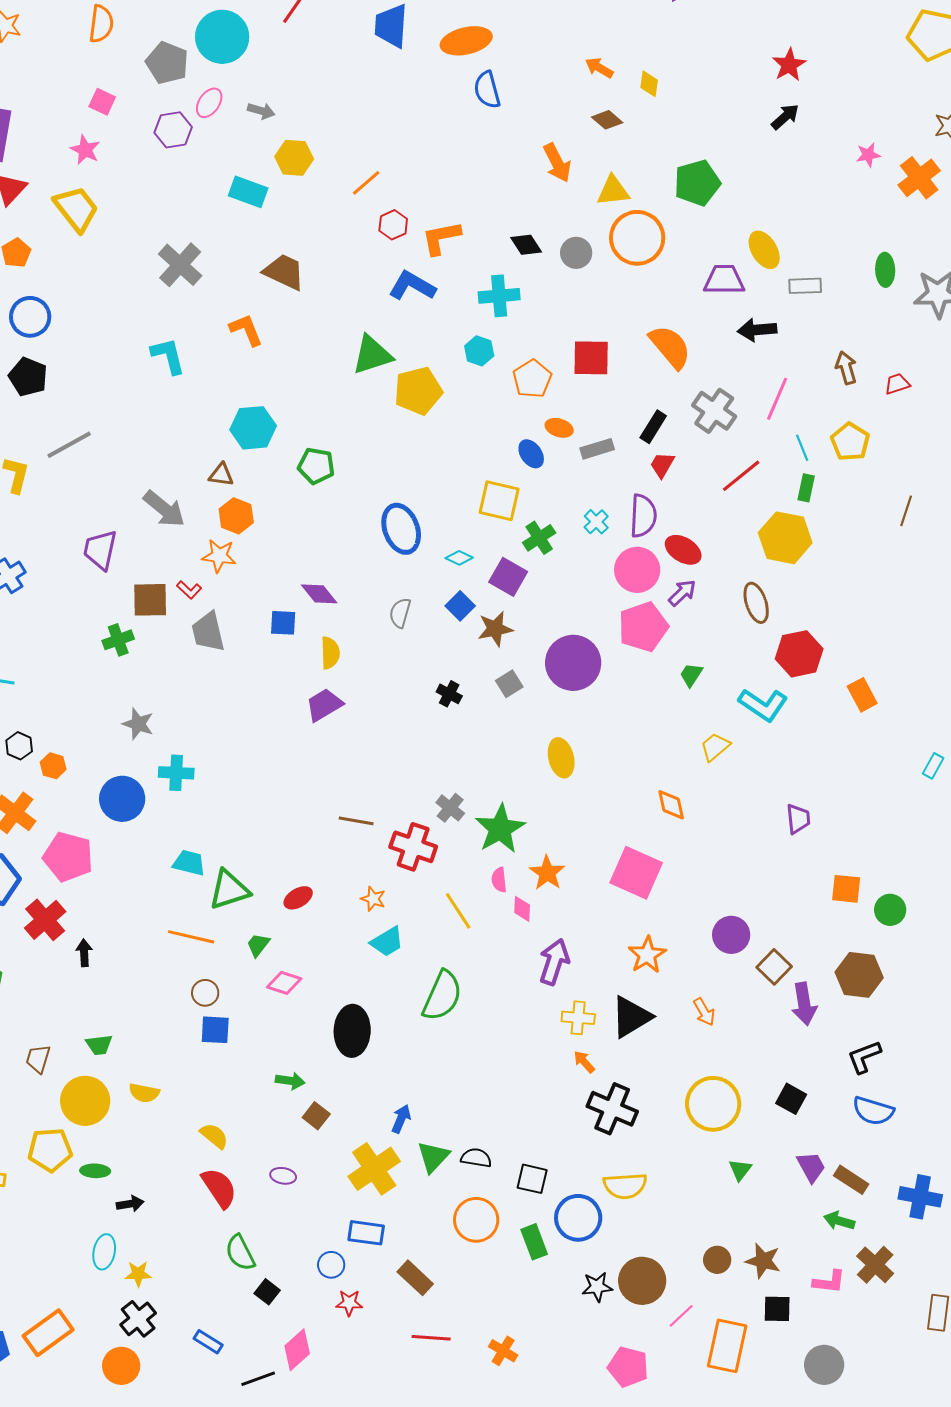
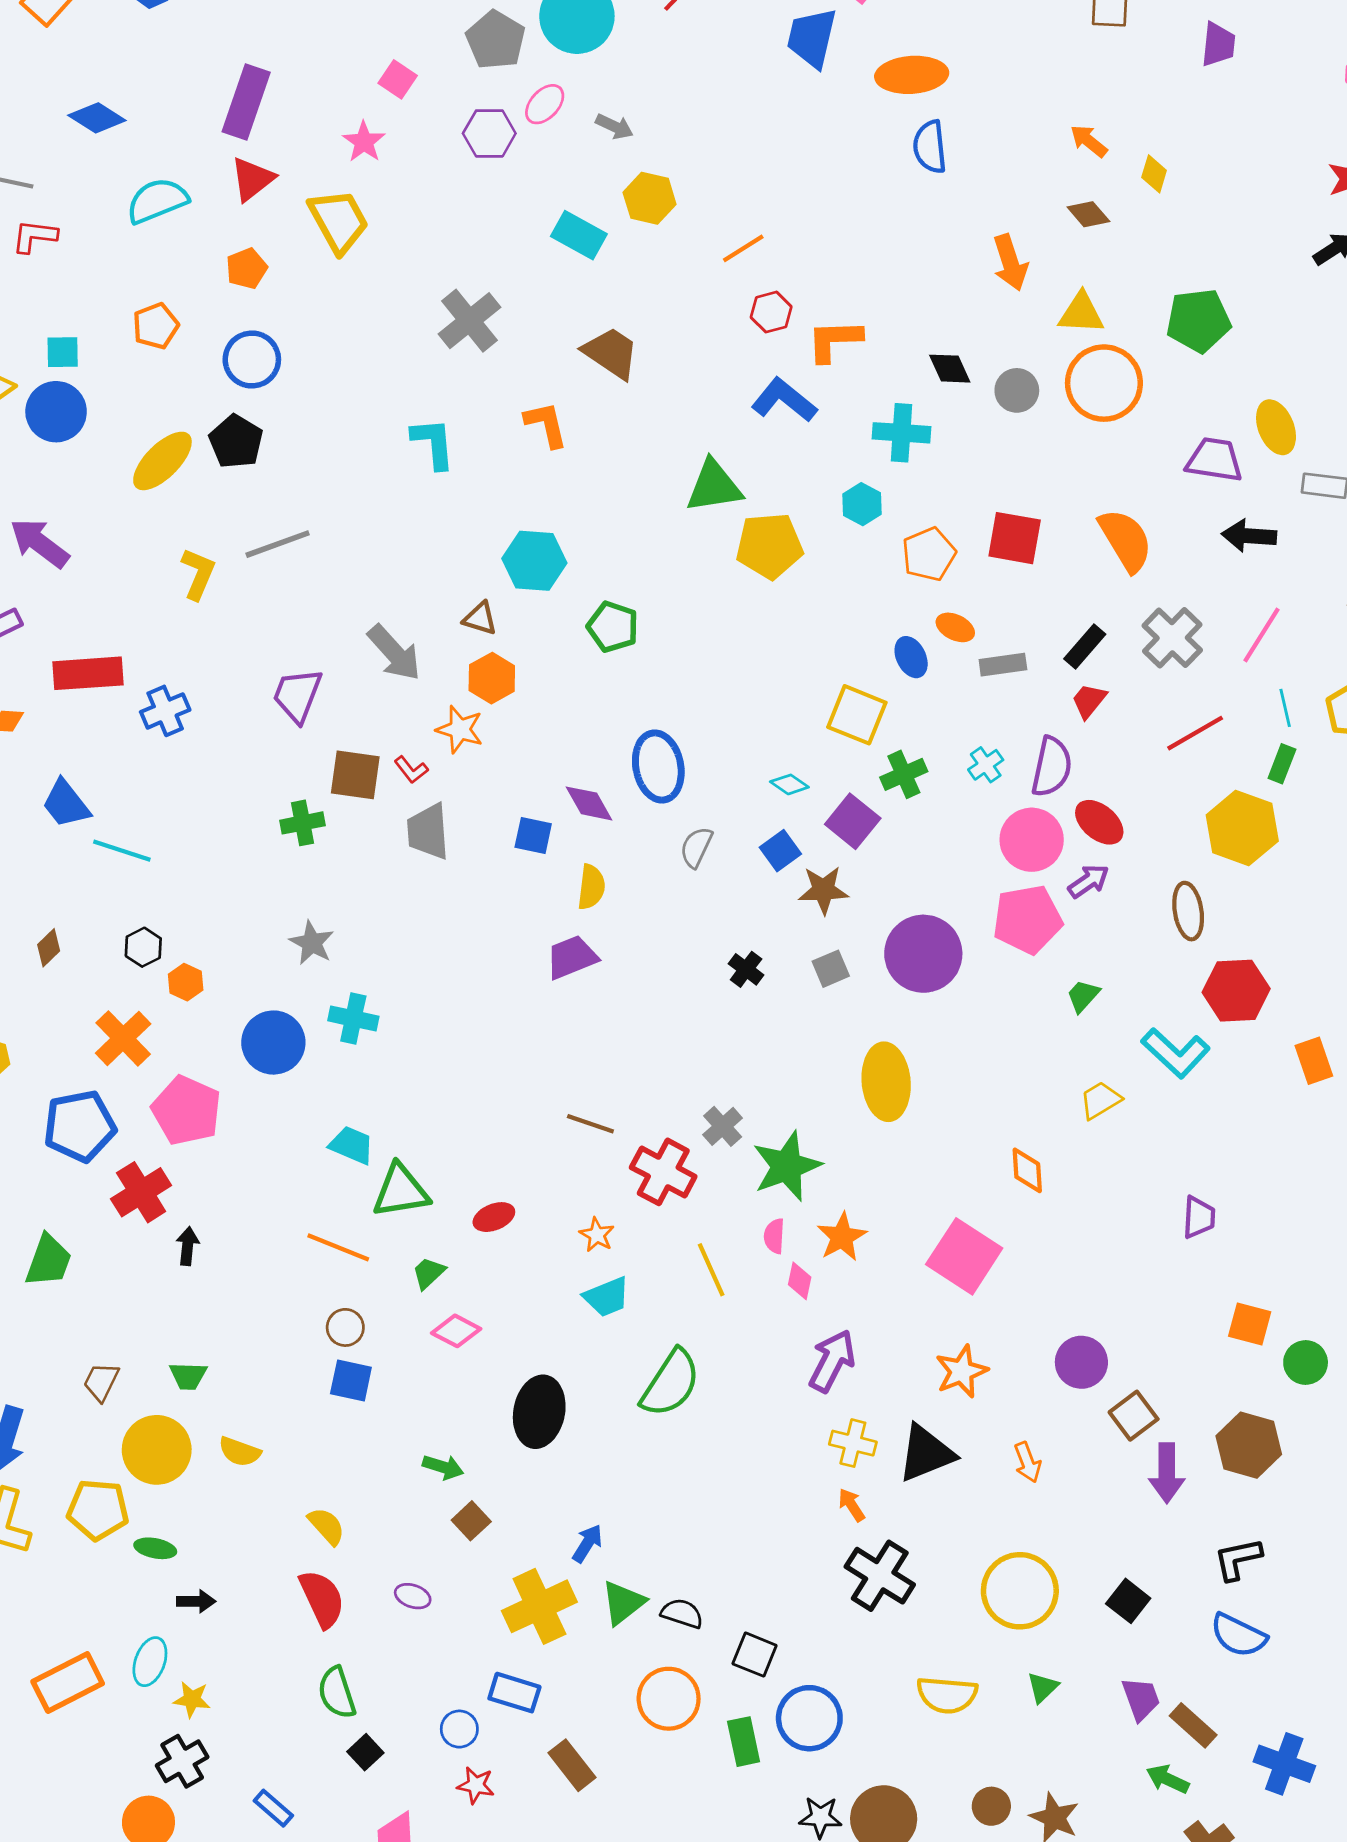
blue ellipse: (401, 529) -> (658, 767), moved
yellow ellipse: (561, 758) -> (886, 1082), size x1.4
yellow semicircle: (625, 1186) -> (947, 1695), moved
orange rectangle: (48, 1333) -> (68, 1682), moved

